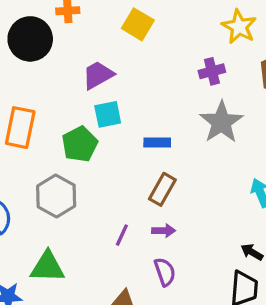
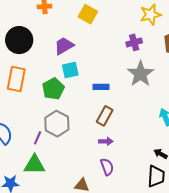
yellow star: (239, 27) -> (151, 15), turned 30
black circle: (30, 39) -> (19, 40), moved
gray hexagon: (56, 196) -> (57, 124), moved
purple line: (122, 235) -> (38, 138), moved

